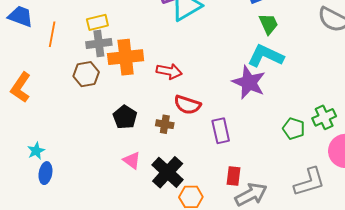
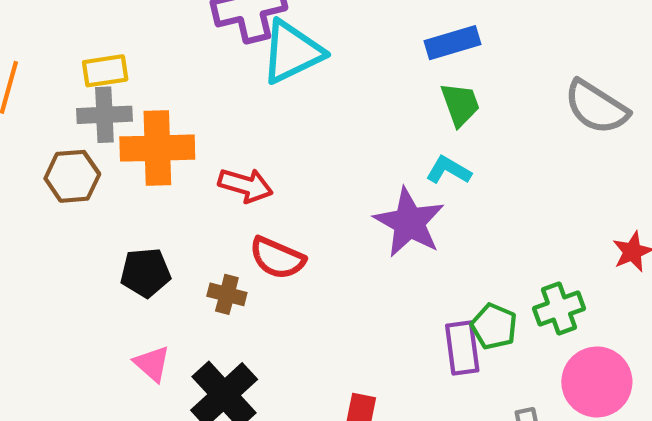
cyan L-shape: (266, 56) -> (449, 170), size x0.6
black pentagon: (125, 117) -> (145, 273), turned 30
purple rectangle: (221, 131) -> (462, 348), moved

